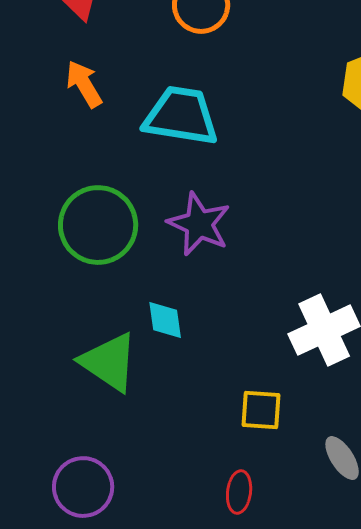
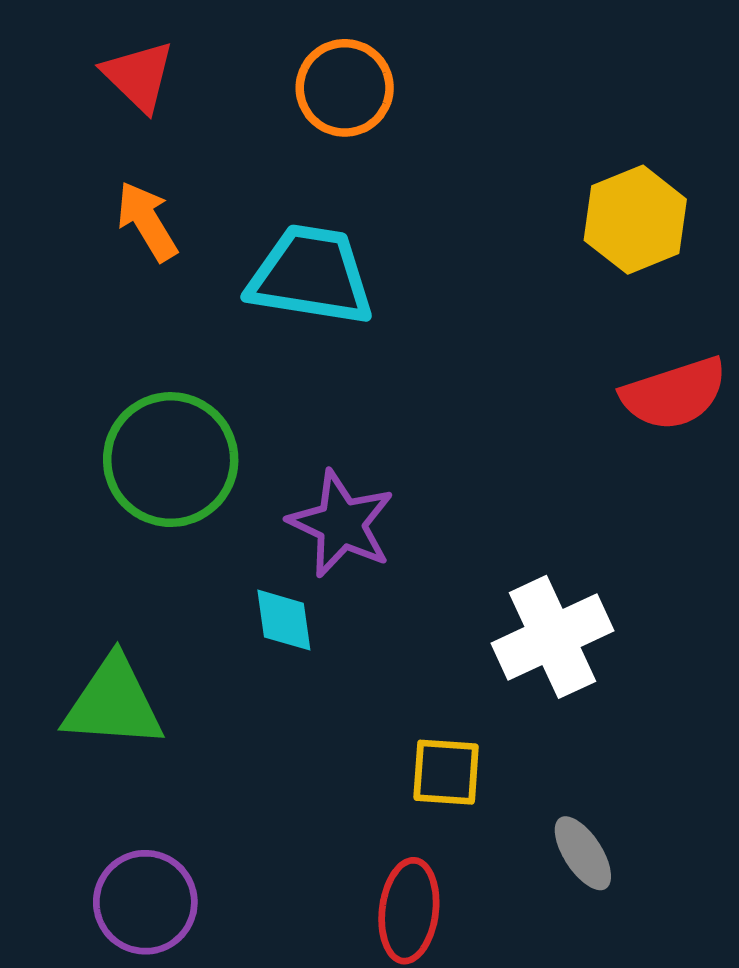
purple star: (199, 224) -> (341, 524), moved
green triangle: (109, 362) -> (113, 703), moved, turned -30
red ellipse: (239, 492) -> (409, 911), size x1.4

